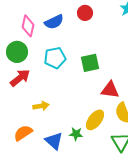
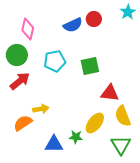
red circle: (85, 13) -> (94, 19), moved
blue semicircle: (54, 22) -> (73, 25), moved
orange semicircle: (23, 133) -> (23, 123), moved
blue triangle: (54, 141) -> (54, 144), turned -42

